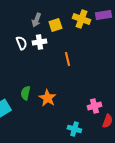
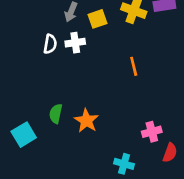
white semicircle: (21, 43) -> (50, 44), turned 32
orange line: (67, 59) -> (134, 66), moved

